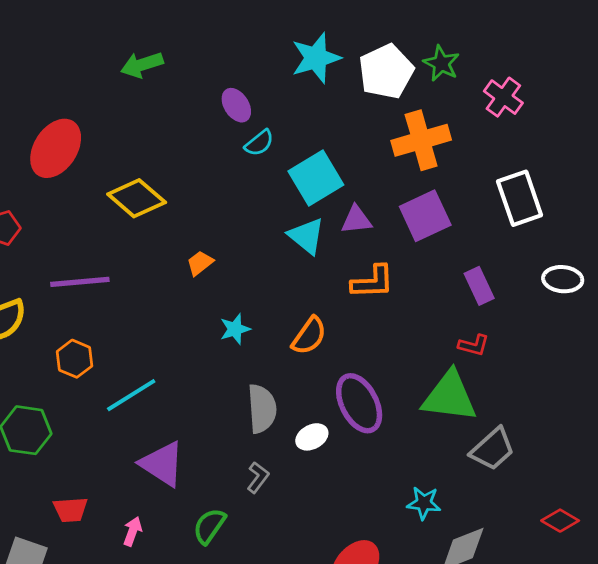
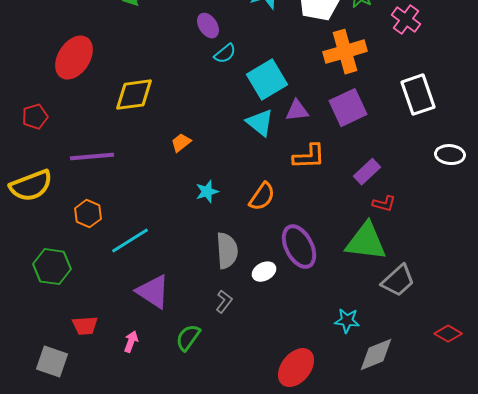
yellow diamond: (137, 198) -> (134, 95), turned -48
purple rectangle: (479, 286) -> (367, 172), moved, turned 72

